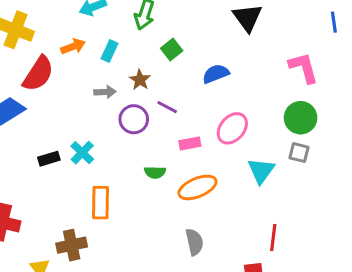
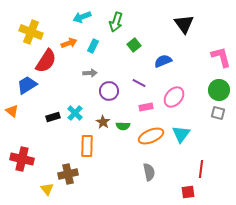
brown star: (140, 80) -> (103, 122), moved
purple line: (167, 107) -> (139, 83), moved
cyan triangle: (261, 171) -> (181, 134), moved

